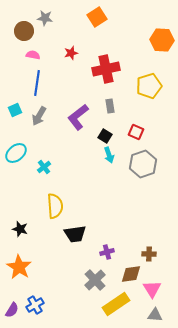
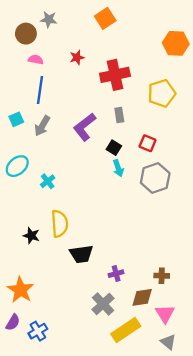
black star: (20, 229) -> (31, 236), moved
purple semicircle: (12, 310) -> (13, 322), moved
gray triangle: (155, 315) -> (168, 342), turned 35

